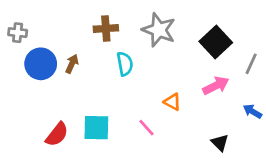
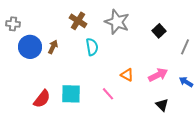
brown cross: (106, 29) -> (78, 21), turned 36
black square: (216, 42) -> (159, 31), size x0.6
pink arrow: (216, 86) -> (158, 75), moved

